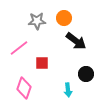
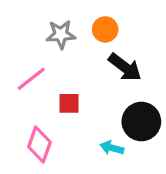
black circle: (86, 74) -> (141, 122), size x1.5
cyan arrow: (68, 90) -> (112, 148), turned 112

